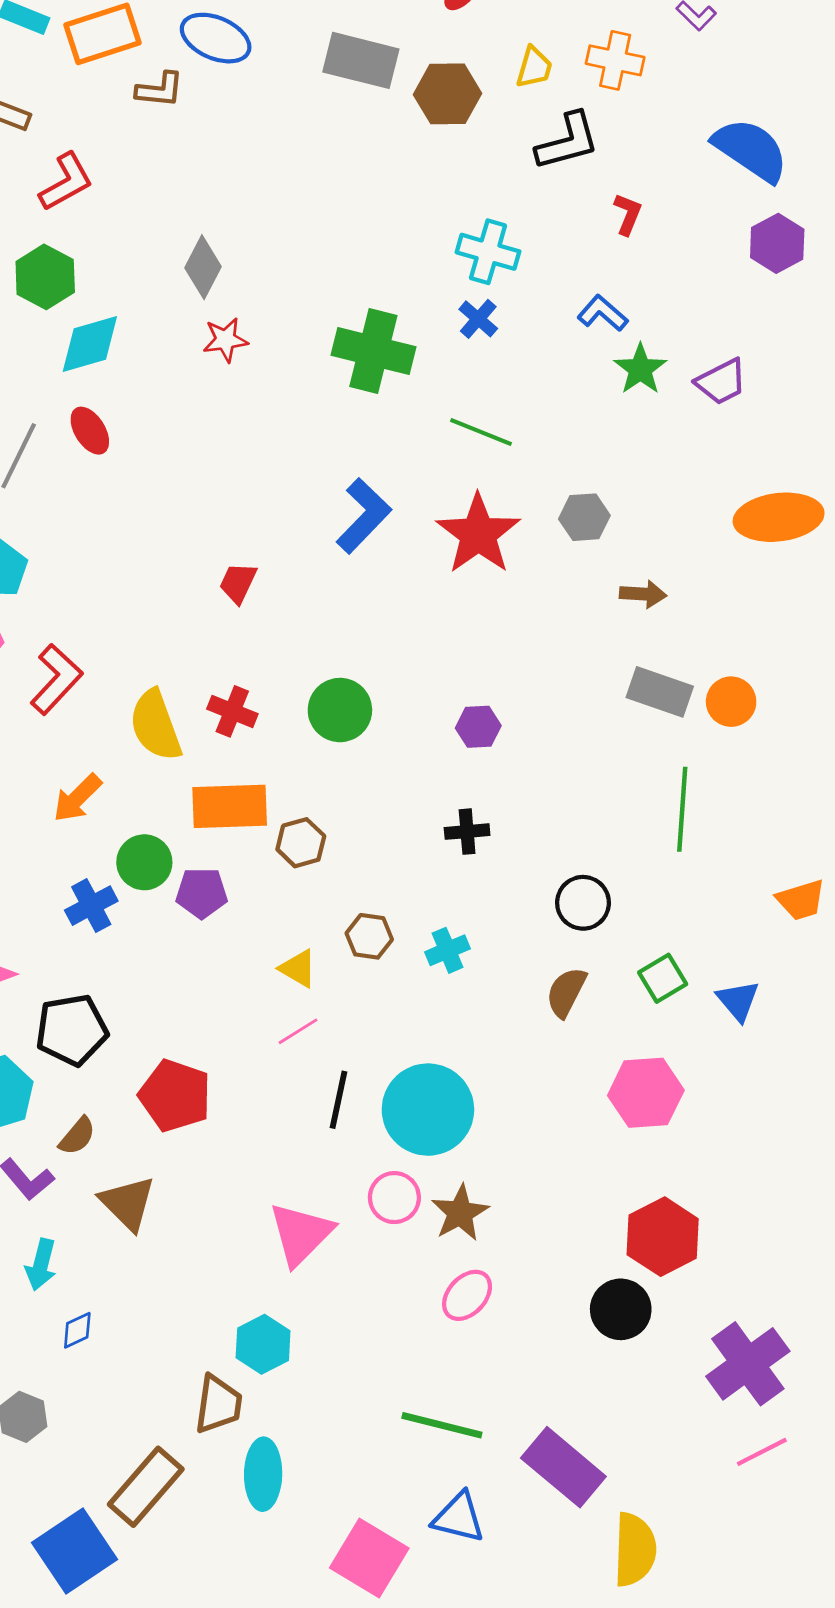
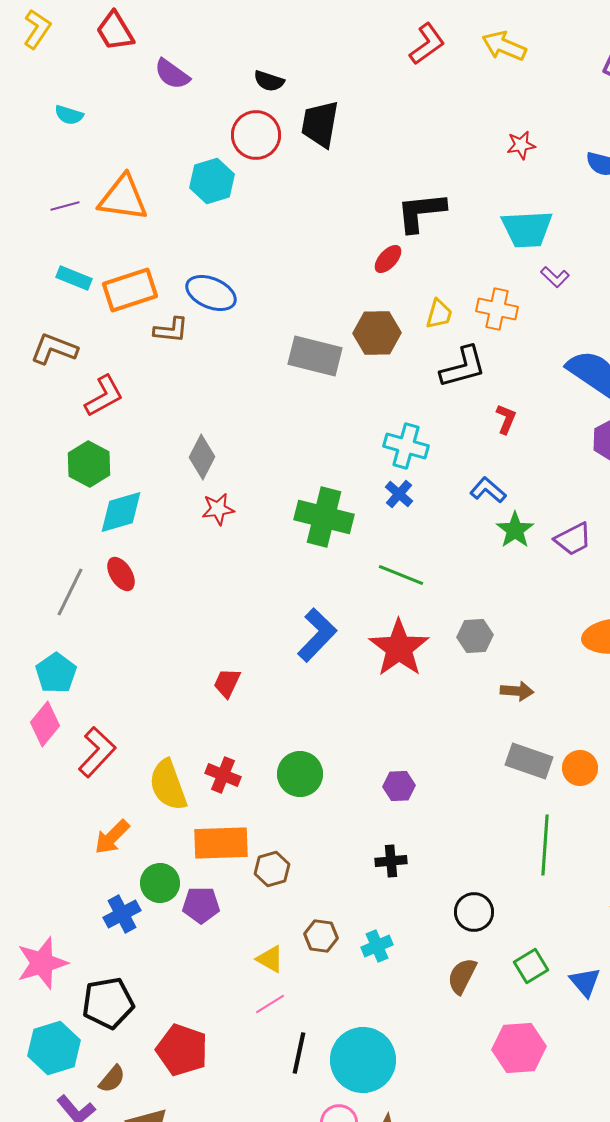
gray rectangle: (361, 60) -> (315, 356), moved

